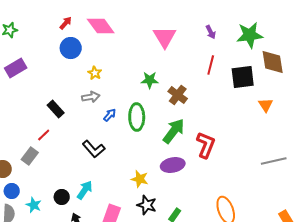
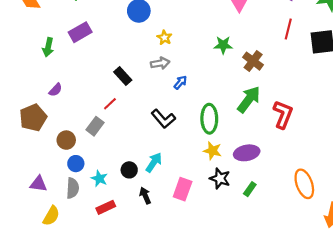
green ellipse: (137, 117) -> (209, 119), moved
purple ellipse: (173, 165) -> (247, 153), moved

